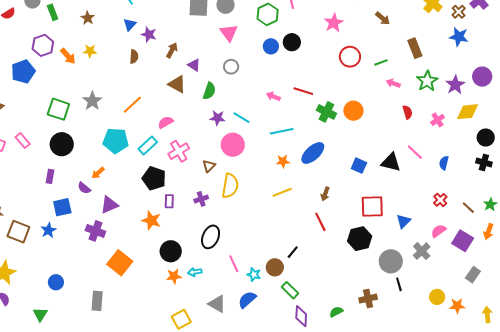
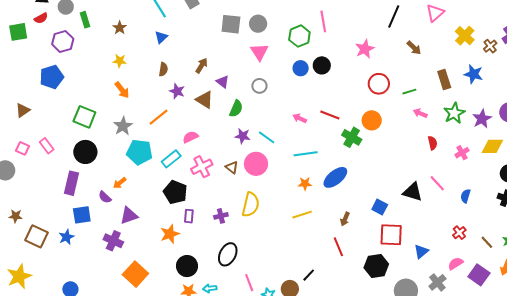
purple star: (149, 34) -> (177, 91), moved
blue star: (459, 37) -> (474, 74), moved
purple hexagon: (43, 45) -> (63, 41), moved
orange arrow: (68, 56) -> (122, 90), moved
gray star: (92, 101) -> (123, 126), moved
orange circle: (353, 111) -> (372, 120), moved
brown triangle: (209, 166) -> (232, 167), moved, turned -40
blue square: (359, 166) -> (380, 207), moved
purple rectangle: (50, 176) -> (72, 183), size x1.6
orange star: (151, 220) -> (170, 234), turned 30

